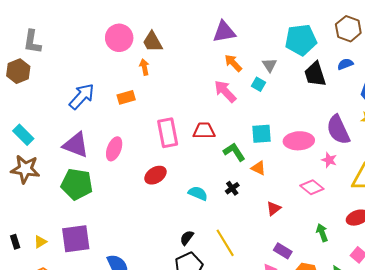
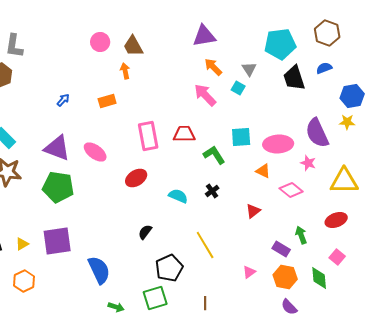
pink circle: (119, 38) -> (100, 42), size x0.7
blue arrow: (82, 96) -> (63, 100), size x0.5
pink ellipse: (114, 149) -> (95, 152), turned -75
orange triangle: (258, 168) -> (263, 171), moved
black semicircle: (187, 238) -> (145, 232), moved
purple rectangle: (283, 251) -> (281, 249), moved

